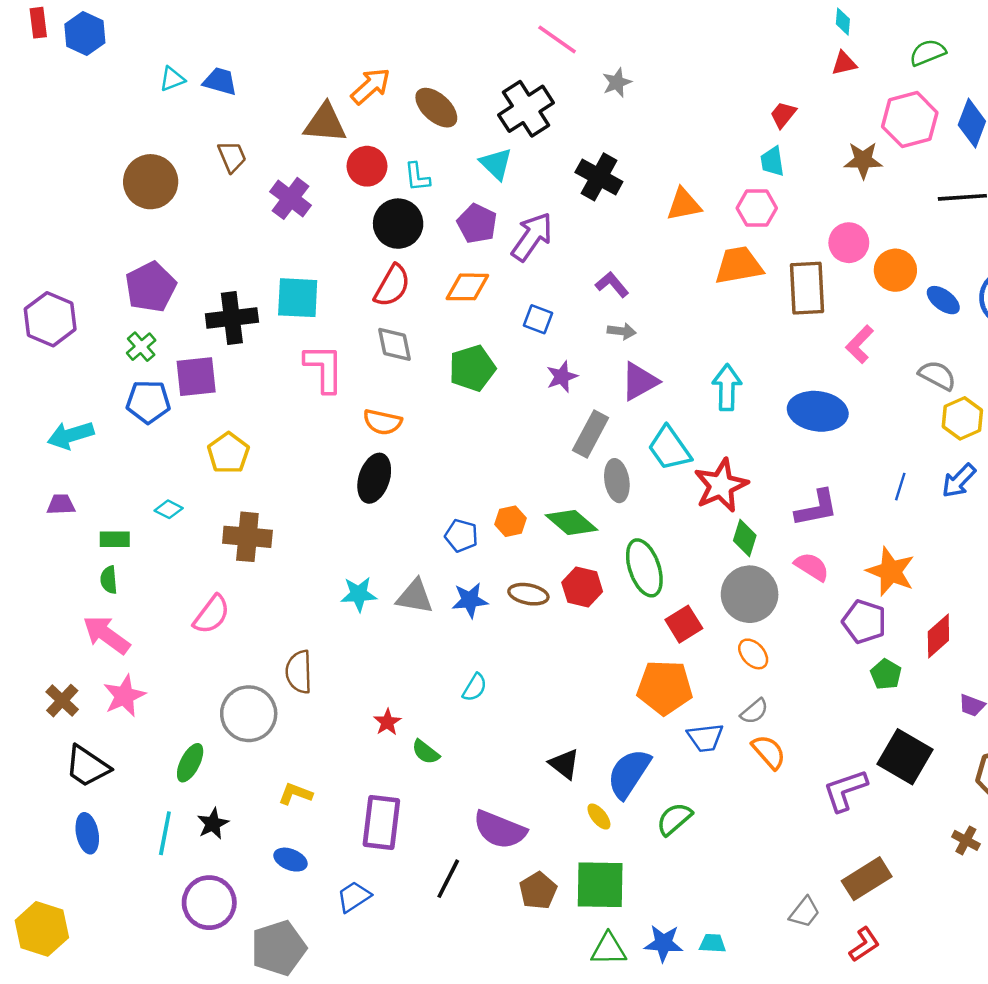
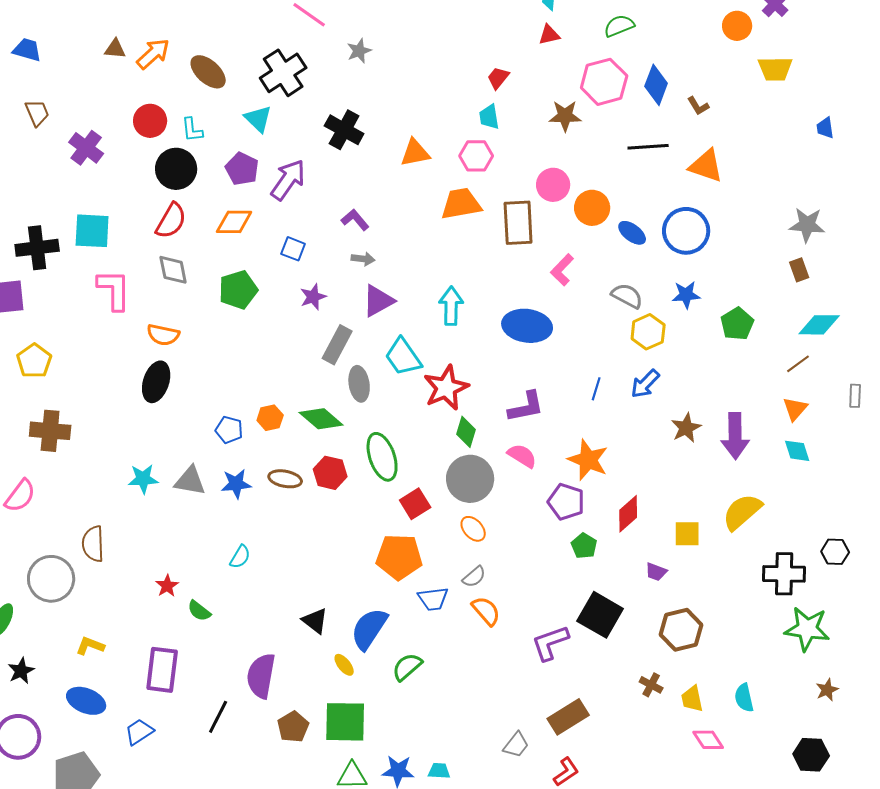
brown triangle: (325, 123) -> (115, 49), moved, size x0.6
purple semicircle: (500, 830) -> (261, 676), turned 78
blue ellipse: (291, 860) -> (86, 701), size x1.4

